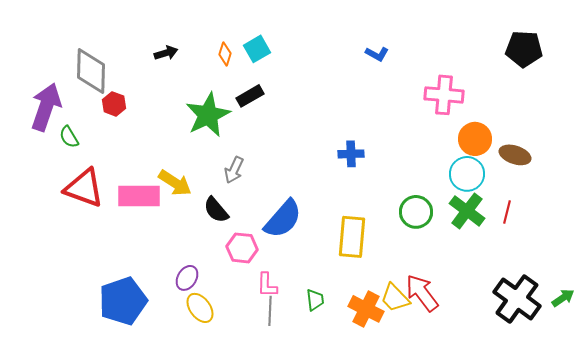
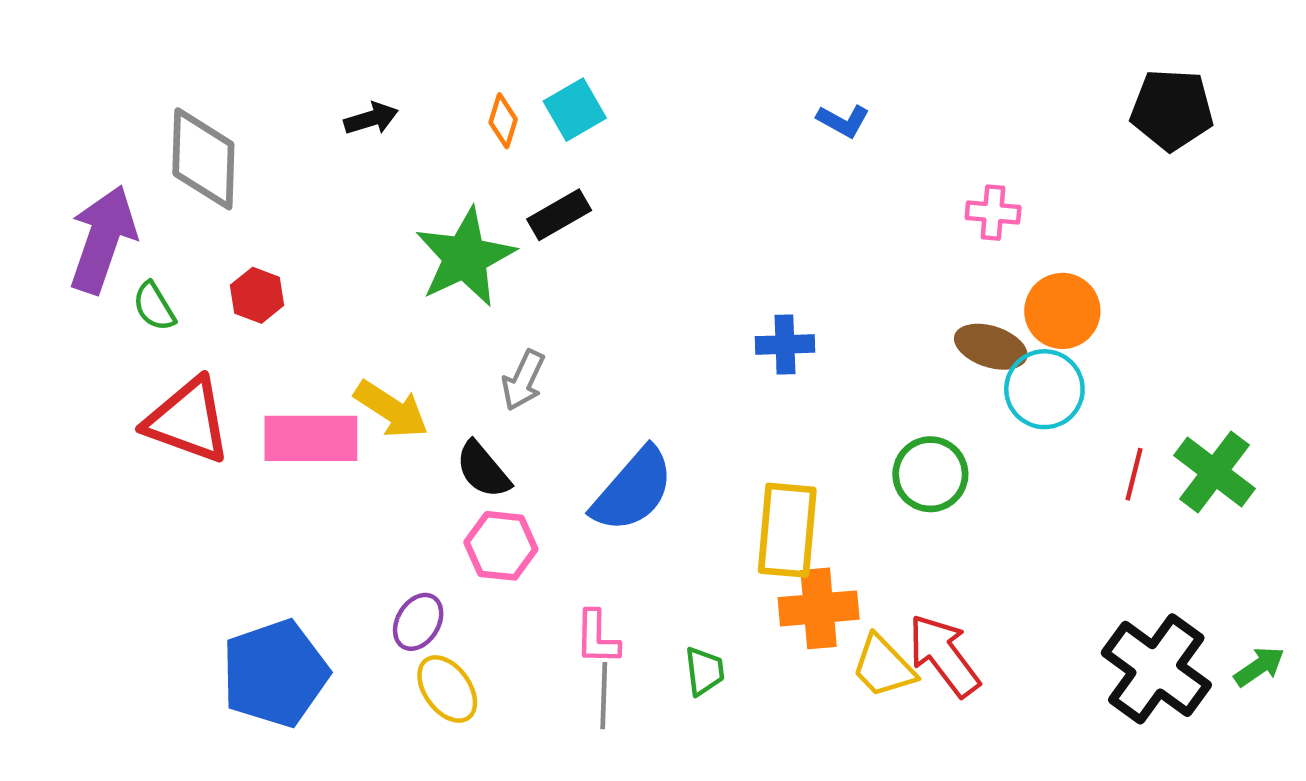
pink cross: (444, 95) -> (993, 213), size x0.6
red hexagon: (114, 104) -> (257, 295), moved
brown ellipse: (515, 155) -> (991, 347), moved
green cross: (467, 211) -> (1214, 472), moved
pink hexagon: (242, 248) -> (501, 546), moved
orange cross: (366, 309) -> (819, 608), moved, turned -32

